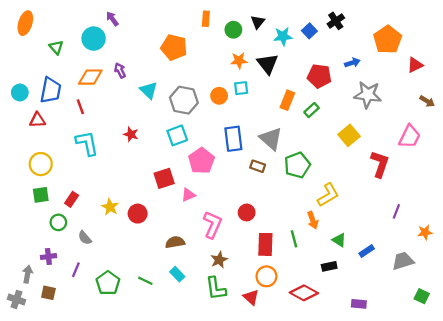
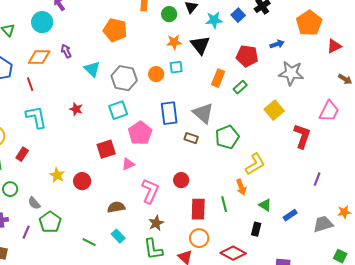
red rectangle: (72, 199) -> (22, 154), moved
orange star: (425, 232) -> (344, 212), moved
black rectangle: (329, 266) -> (256, 229), turned -64
green pentagon: (108, 283) -> (50, 222), moved

